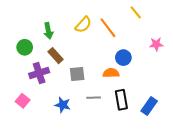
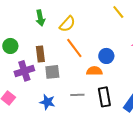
orange line: (108, 28) -> (74, 48), moved
green arrow: (48, 31) -> (40, 18), moved
brown rectangle: (56, 56) -> (40, 54), turned 35
gray square: (77, 74) -> (52, 72), moved

